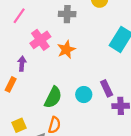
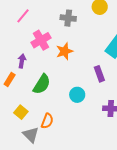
purple rectangle: (107, 88) -> (99, 74), moved
green semicircle: (53, 97) -> (42, 84), moved
yellow square: (19, 125) -> (21, 112), moved, turned -32

